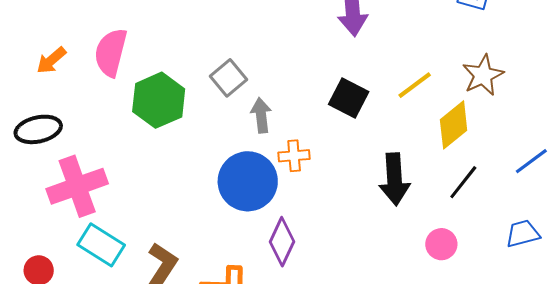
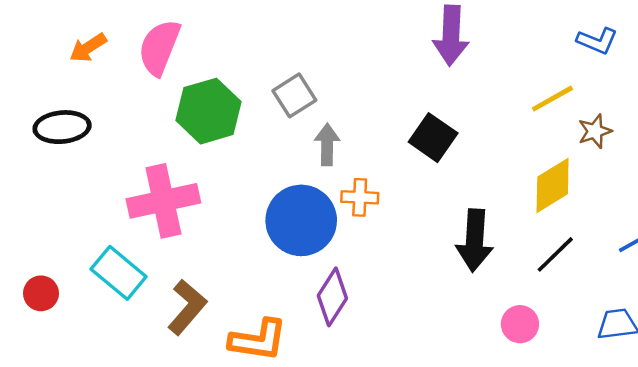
brown star: (483, 75) -> (595, 131), size x0.7
yellow line: (415, 85) -> (552, 99), moved
pink cross: (77, 186) -> (163, 201), moved

